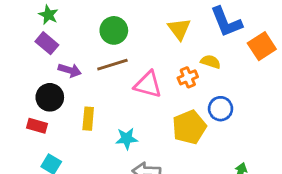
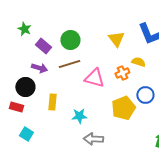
purple rectangle: (47, 43) -> (43, 46), moved

